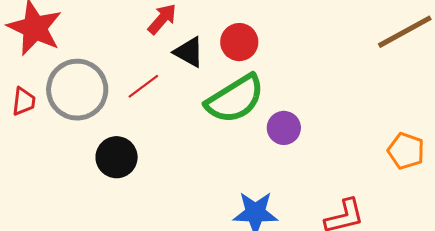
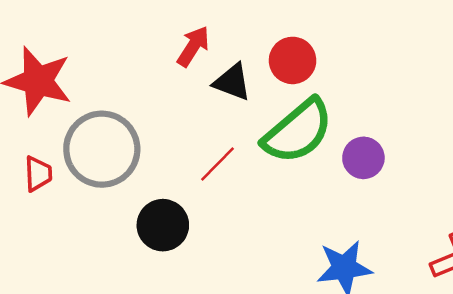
red line: (143, 86) -> (217, 164), moved

